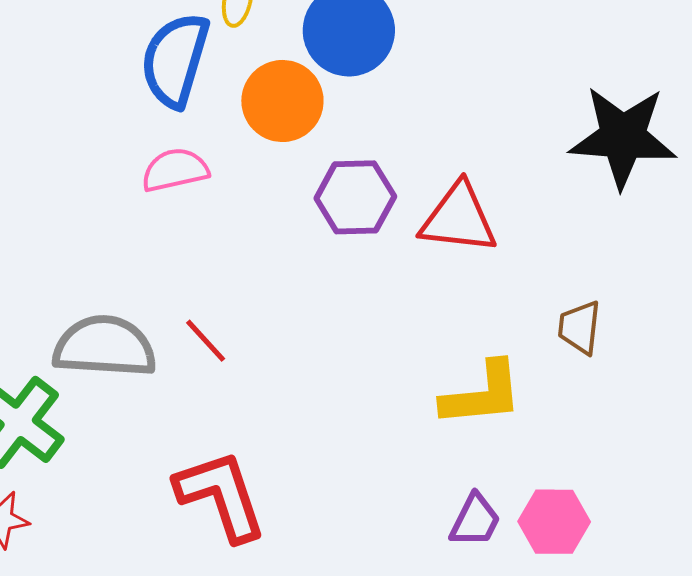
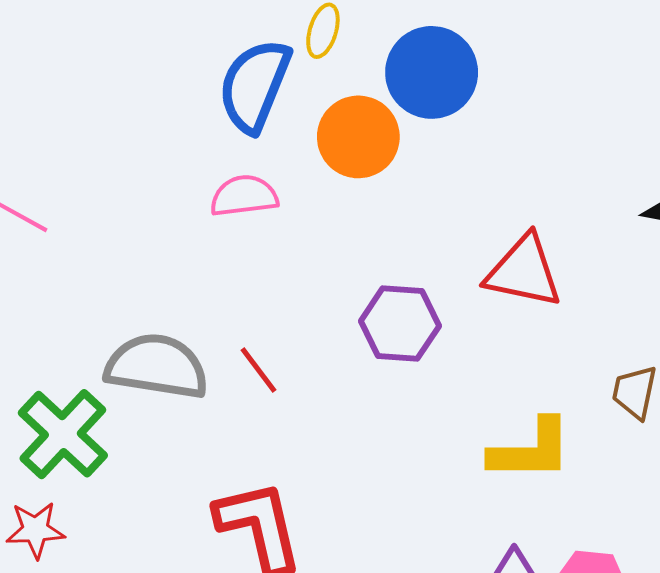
purple hexagon: (355, 197) -> (400, 323), moved

